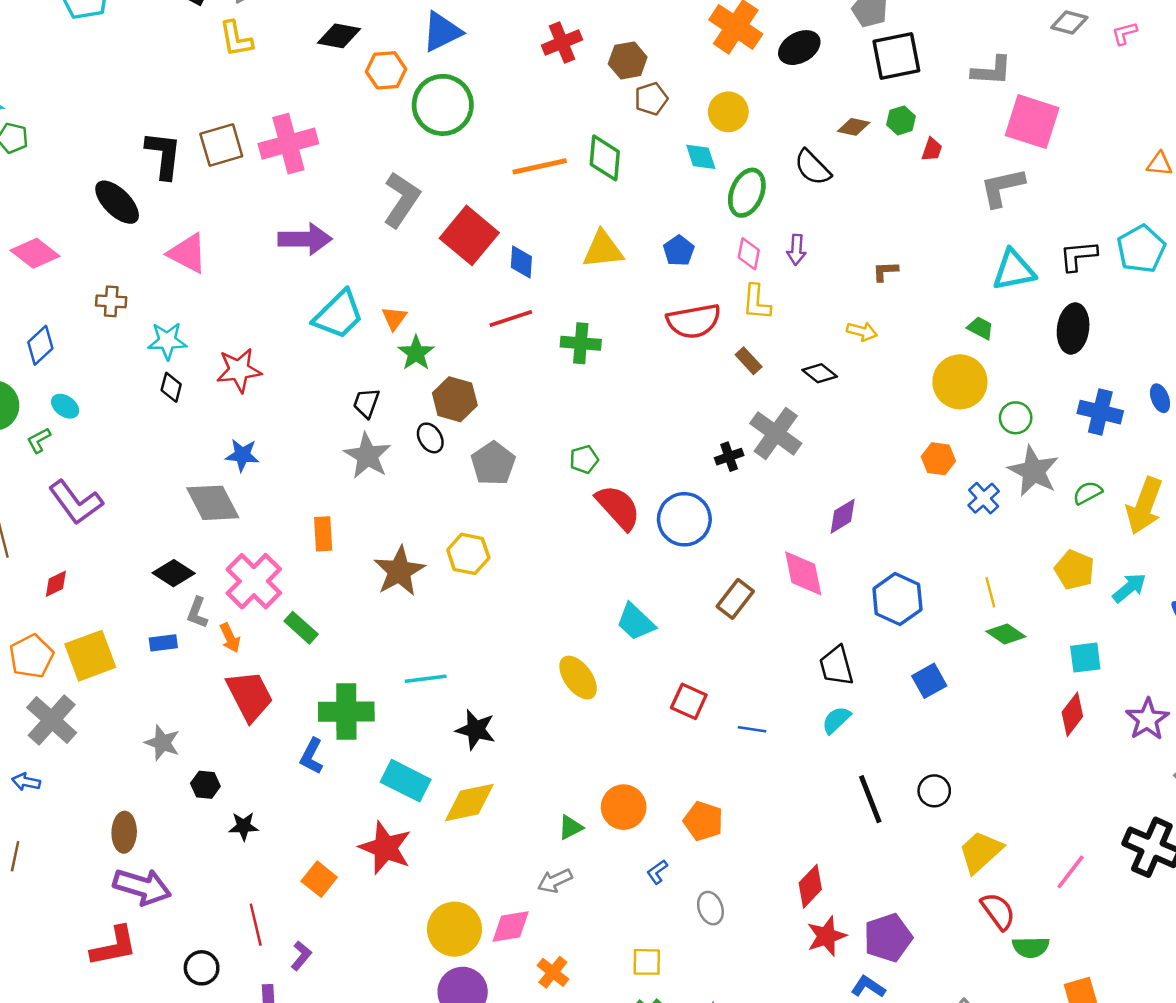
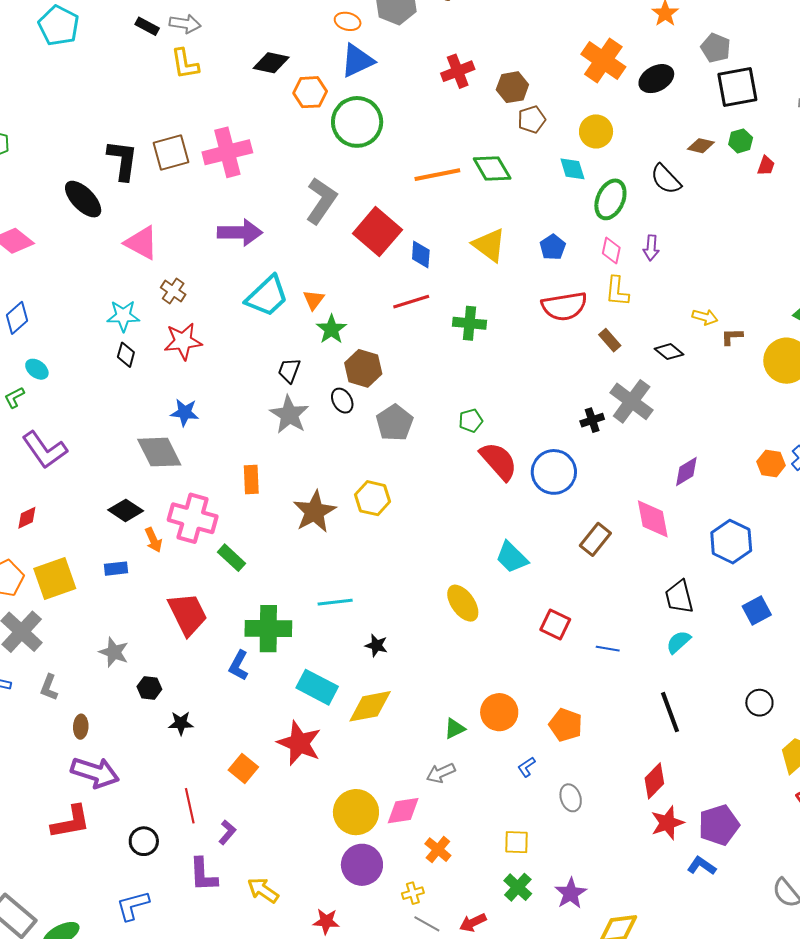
green diamond: (605, 158) -> (492, 168), turned -36
yellow triangle: (603, 249) -> (489, 245), turned 42
brown L-shape: (885, 271) -> (732, 337), moved
brown cross: (111, 301) -> (173, 291), moved, turned 30
orange hexagon: (938, 459) -> (771, 463), moved
pink cross: (254, 581) -> (193, 518), turned -30
gray L-shape: (197, 613) -> (49, 687), moved
orange arrow: (230, 638) -> (153, 540), moved
black star: (476, 730) -> (376, 645), size x0.7
black line: (870, 799) -> (670, 712), moved
brown ellipse: (124, 832) -> (81, 727), size x0.7

